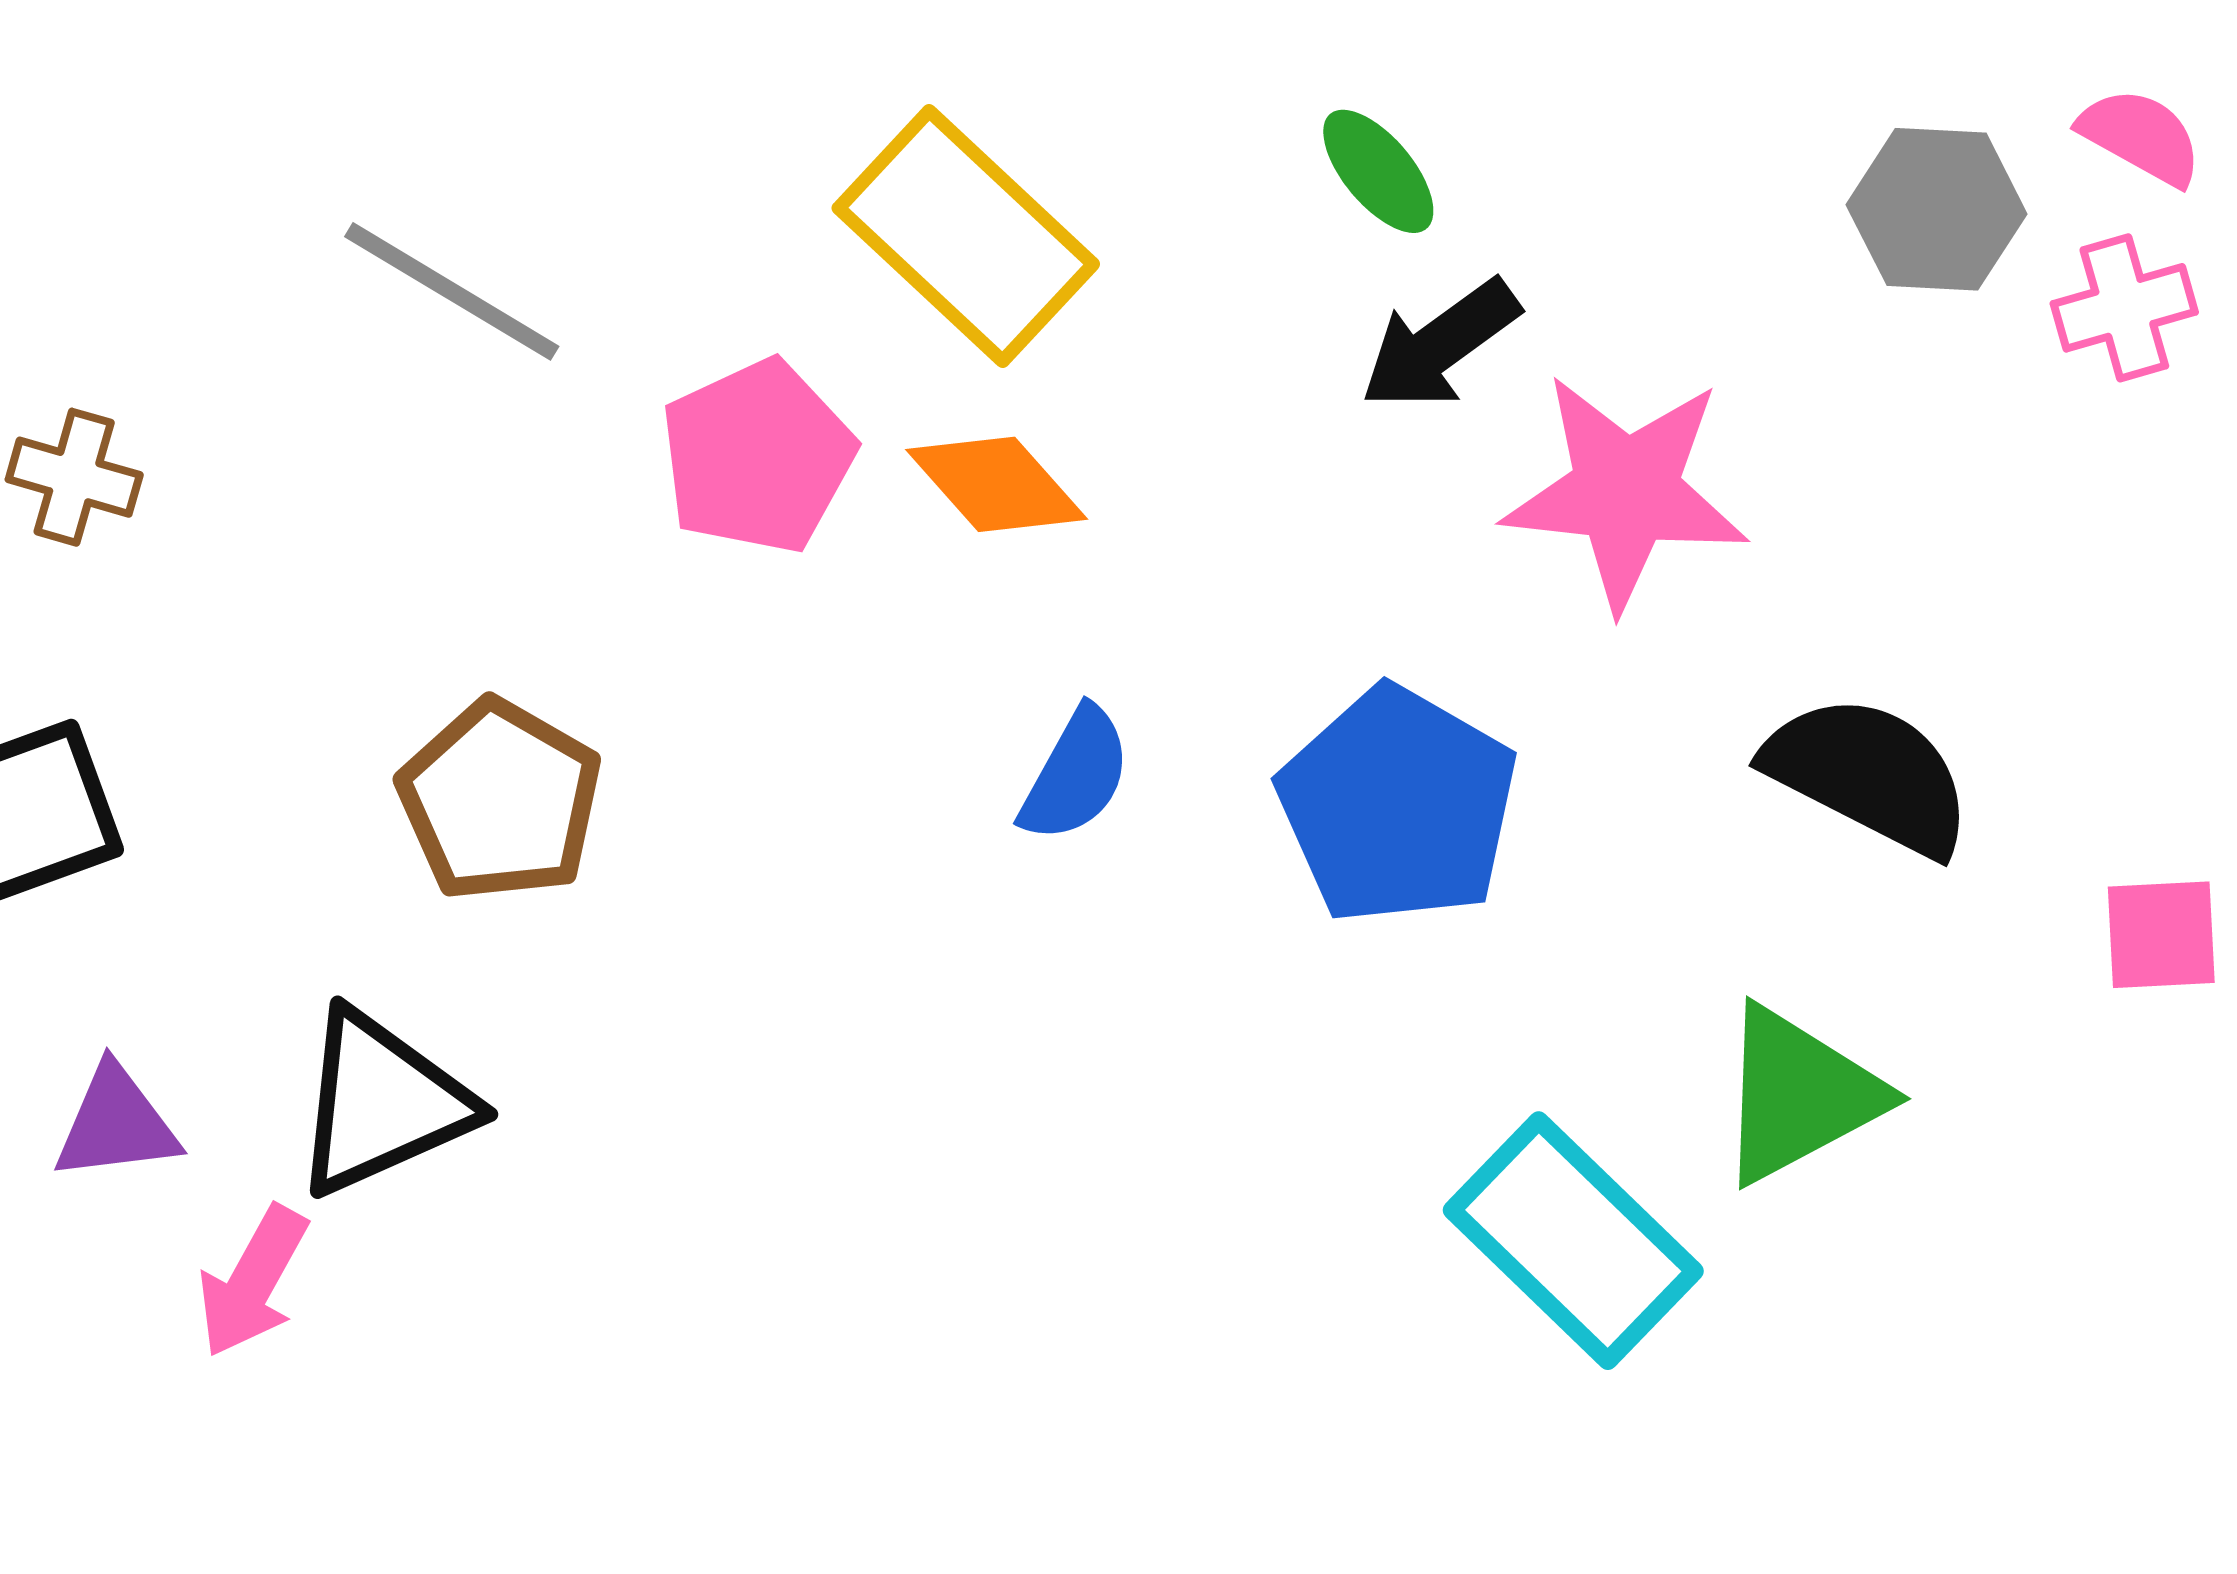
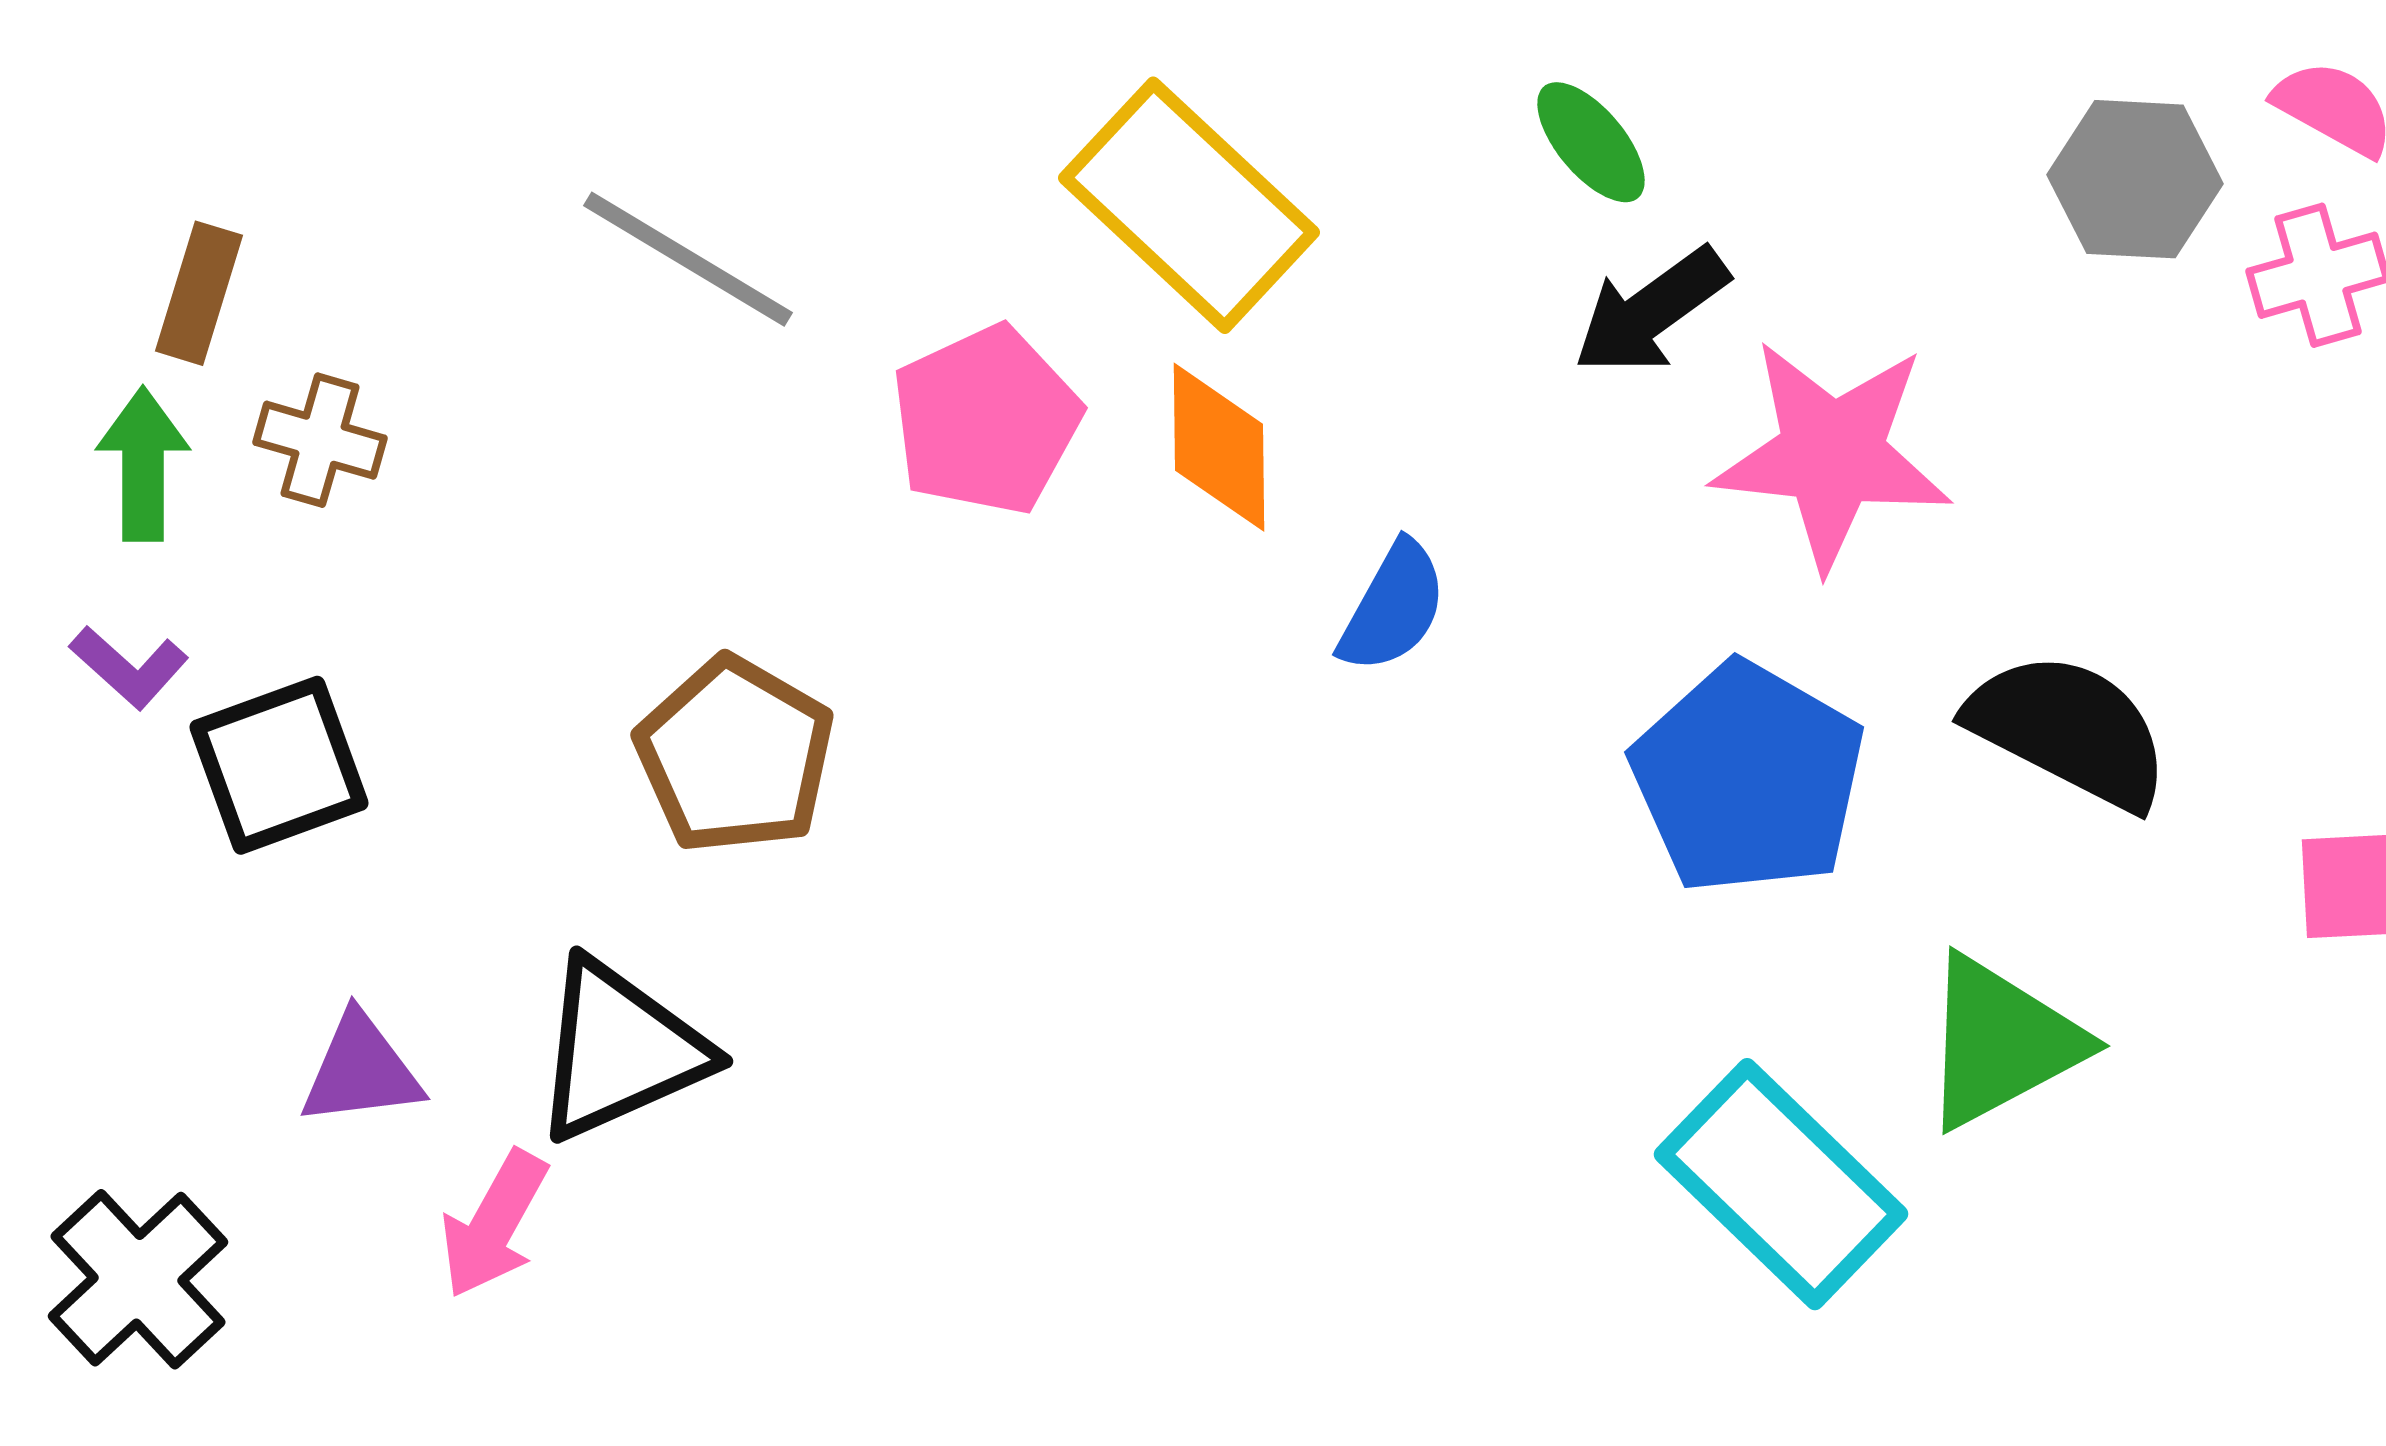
orange diamond: (997, 484) -> (1219, 447), turned 41
blue semicircle: (1076, 775) -> (1393, 607), moved
blue pentagon: (1398, 805) -> (1748, 778), moved

